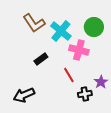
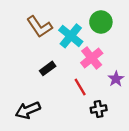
green circle: (94, 27) -> (101, 22), moved
pink cross: (79, 50) -> (92, 58), turned 36
purple star: (101, 82) -> (116, 79), moved

